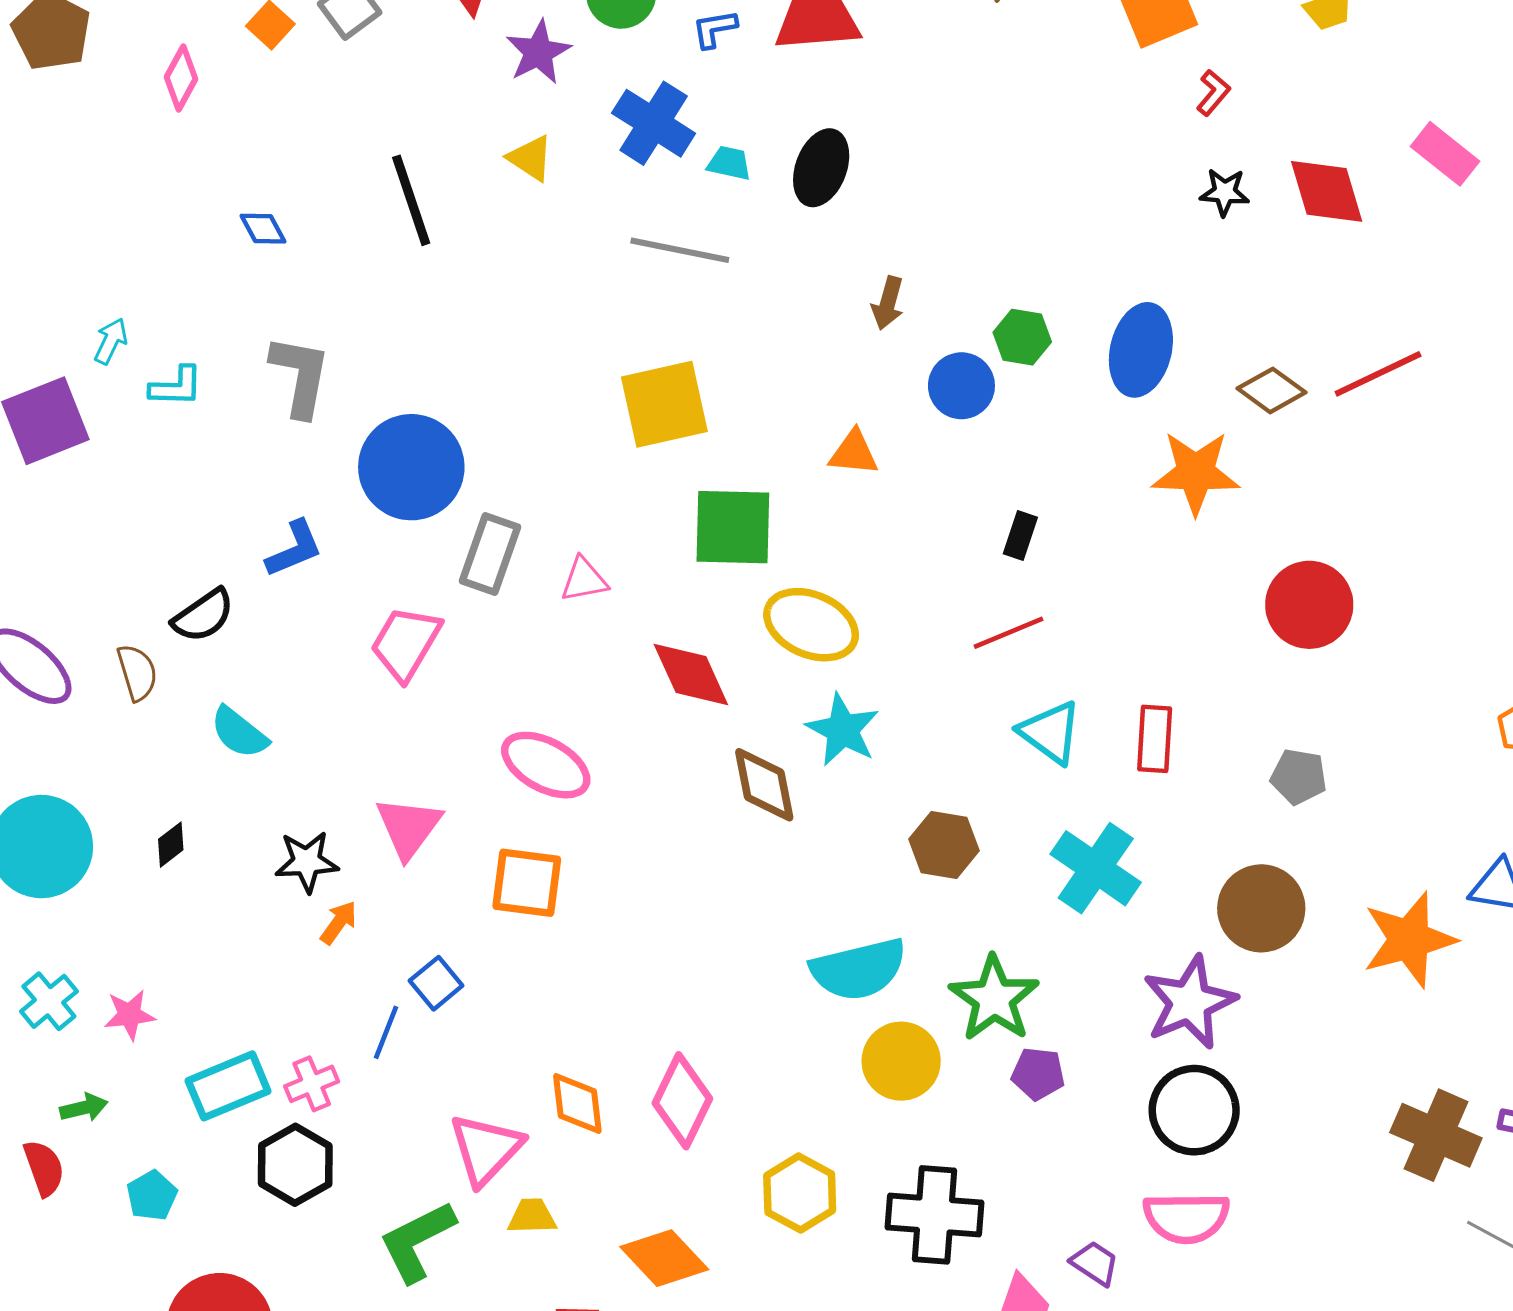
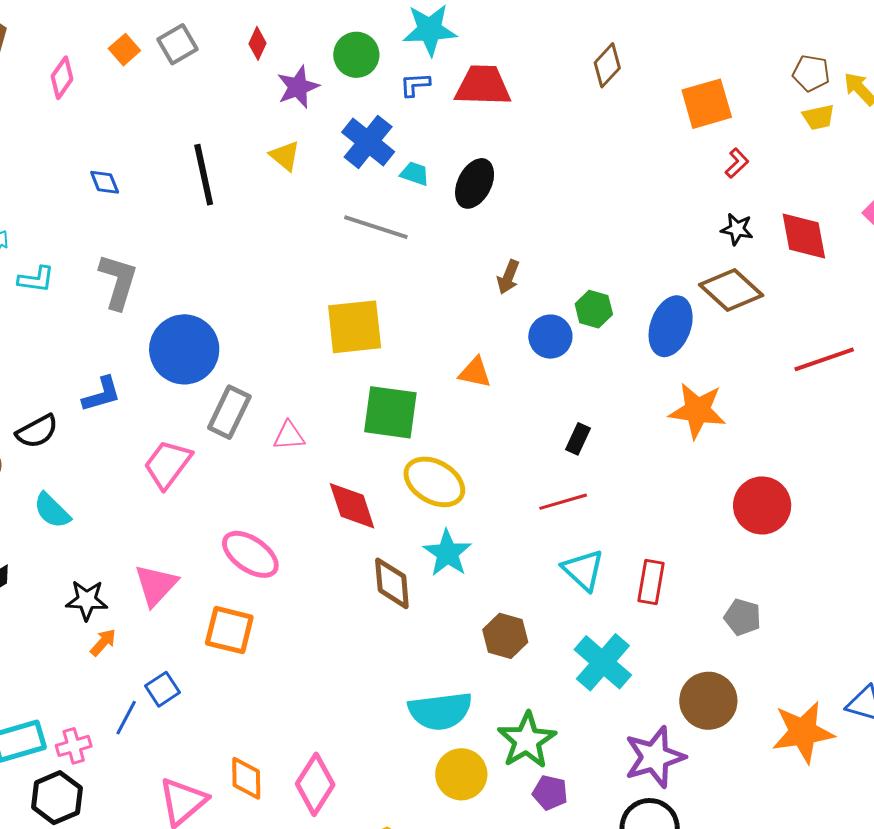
brown diamond: (1271, 390) -> (731, 290), moved, size x1.4

